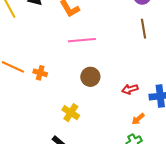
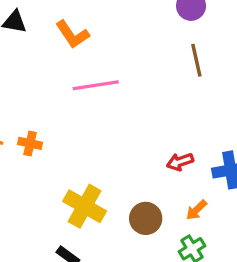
brown circle: (90, 77) -> (146, 218), moved
yellow cross: (71, 113) -> (85, 206), size x1.4

